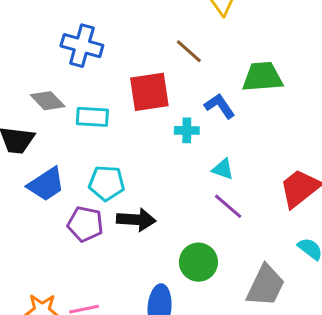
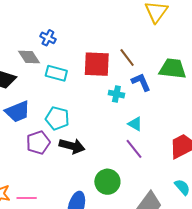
blue cross: (82, 46) -> (48, 38), moved, size x0.6
brown line: (189, 51) -> (127, 57), moved
purple pentagon: (85, 224) -> (38, 143), turned 30

